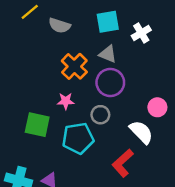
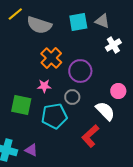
gray semicircle: (59, 26) -> (39, 25), size x1.4
white cross: (141, 33) -> (113, 45), moved
gray triangle: (108, 54) -> (102, 21), moved

